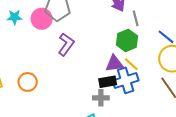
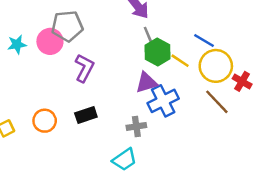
gray line: (136, 18) -> (149, 36), moved
yellow line: (131, 64) -> (180, 61), moved
black rectangle: (108, 82) -> (86, 115), moved

